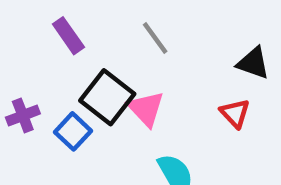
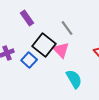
gray line: (155, 38) -> (67, 28), moved

